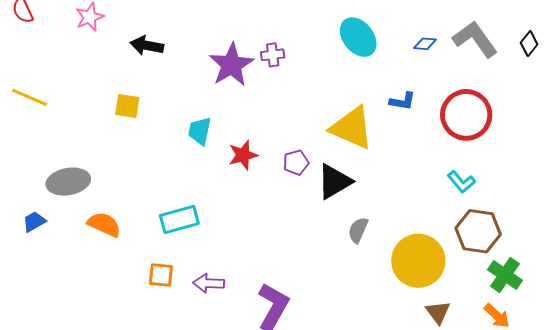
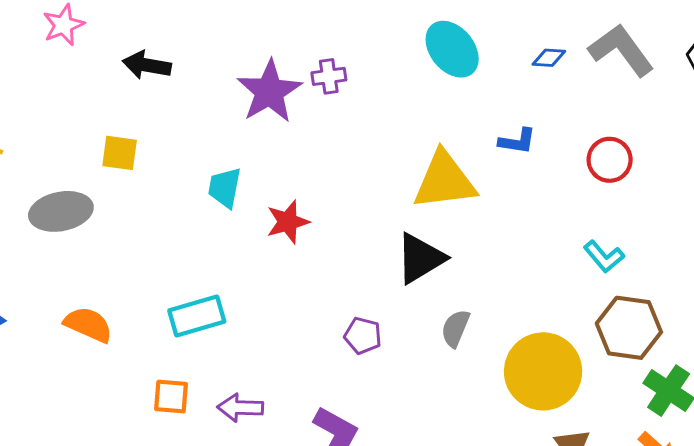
red circle: (466, 115) -> (610, 160), size x0.6
yellow triangle: (352, 128) -> (444, 181), turned -30
purple pentagon: (296, 162) -> (363, 336), moved, turned 30
gray ellipse: (68, 182) -> (61, 211), moved

